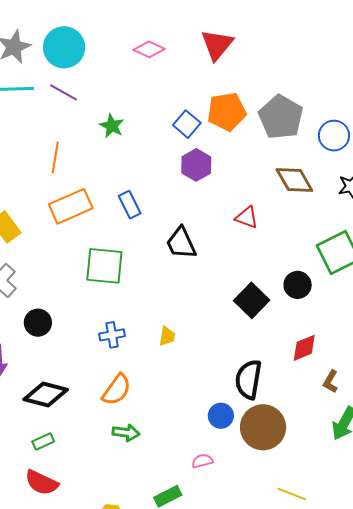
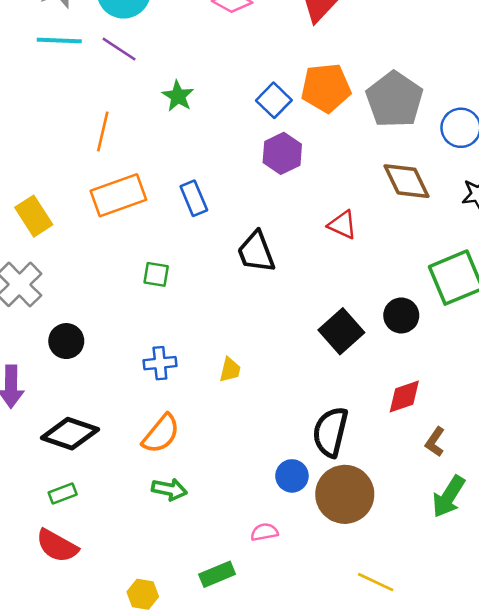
green square: (104, 266) -> (156, 274), size x0.5

